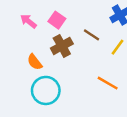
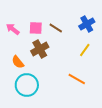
pink square: (57, 20) -> (36, 28), turned -32
brown line: (91, 35) -> (56, 28), moved

